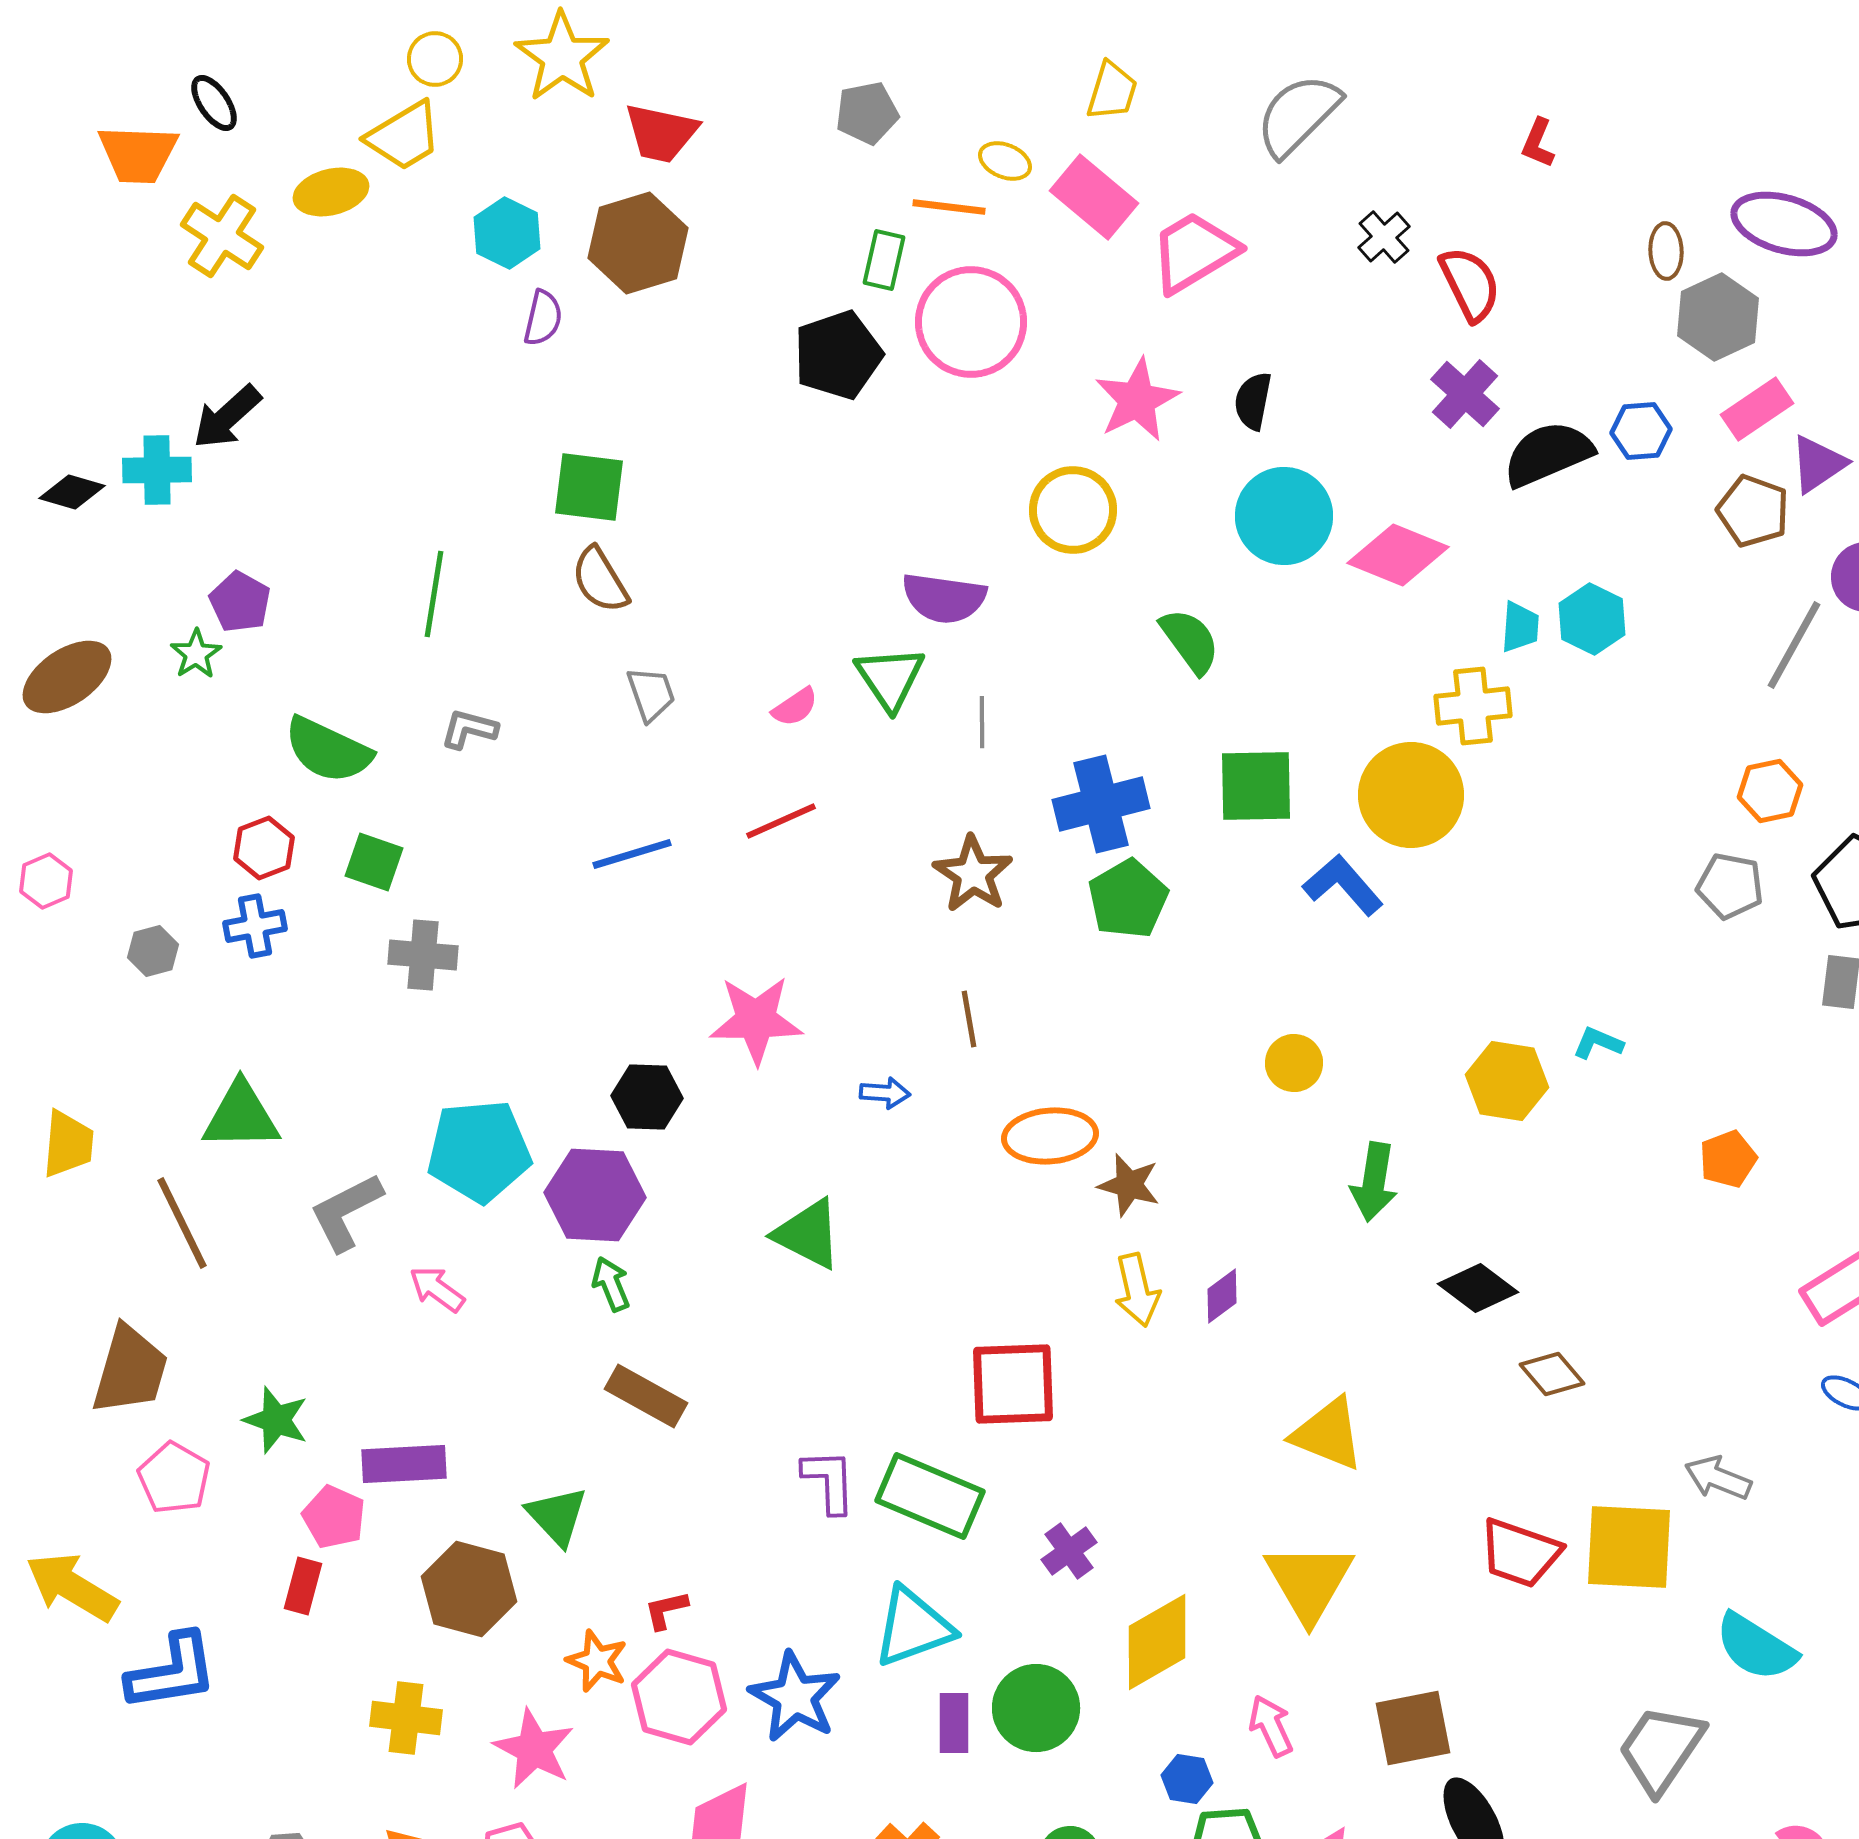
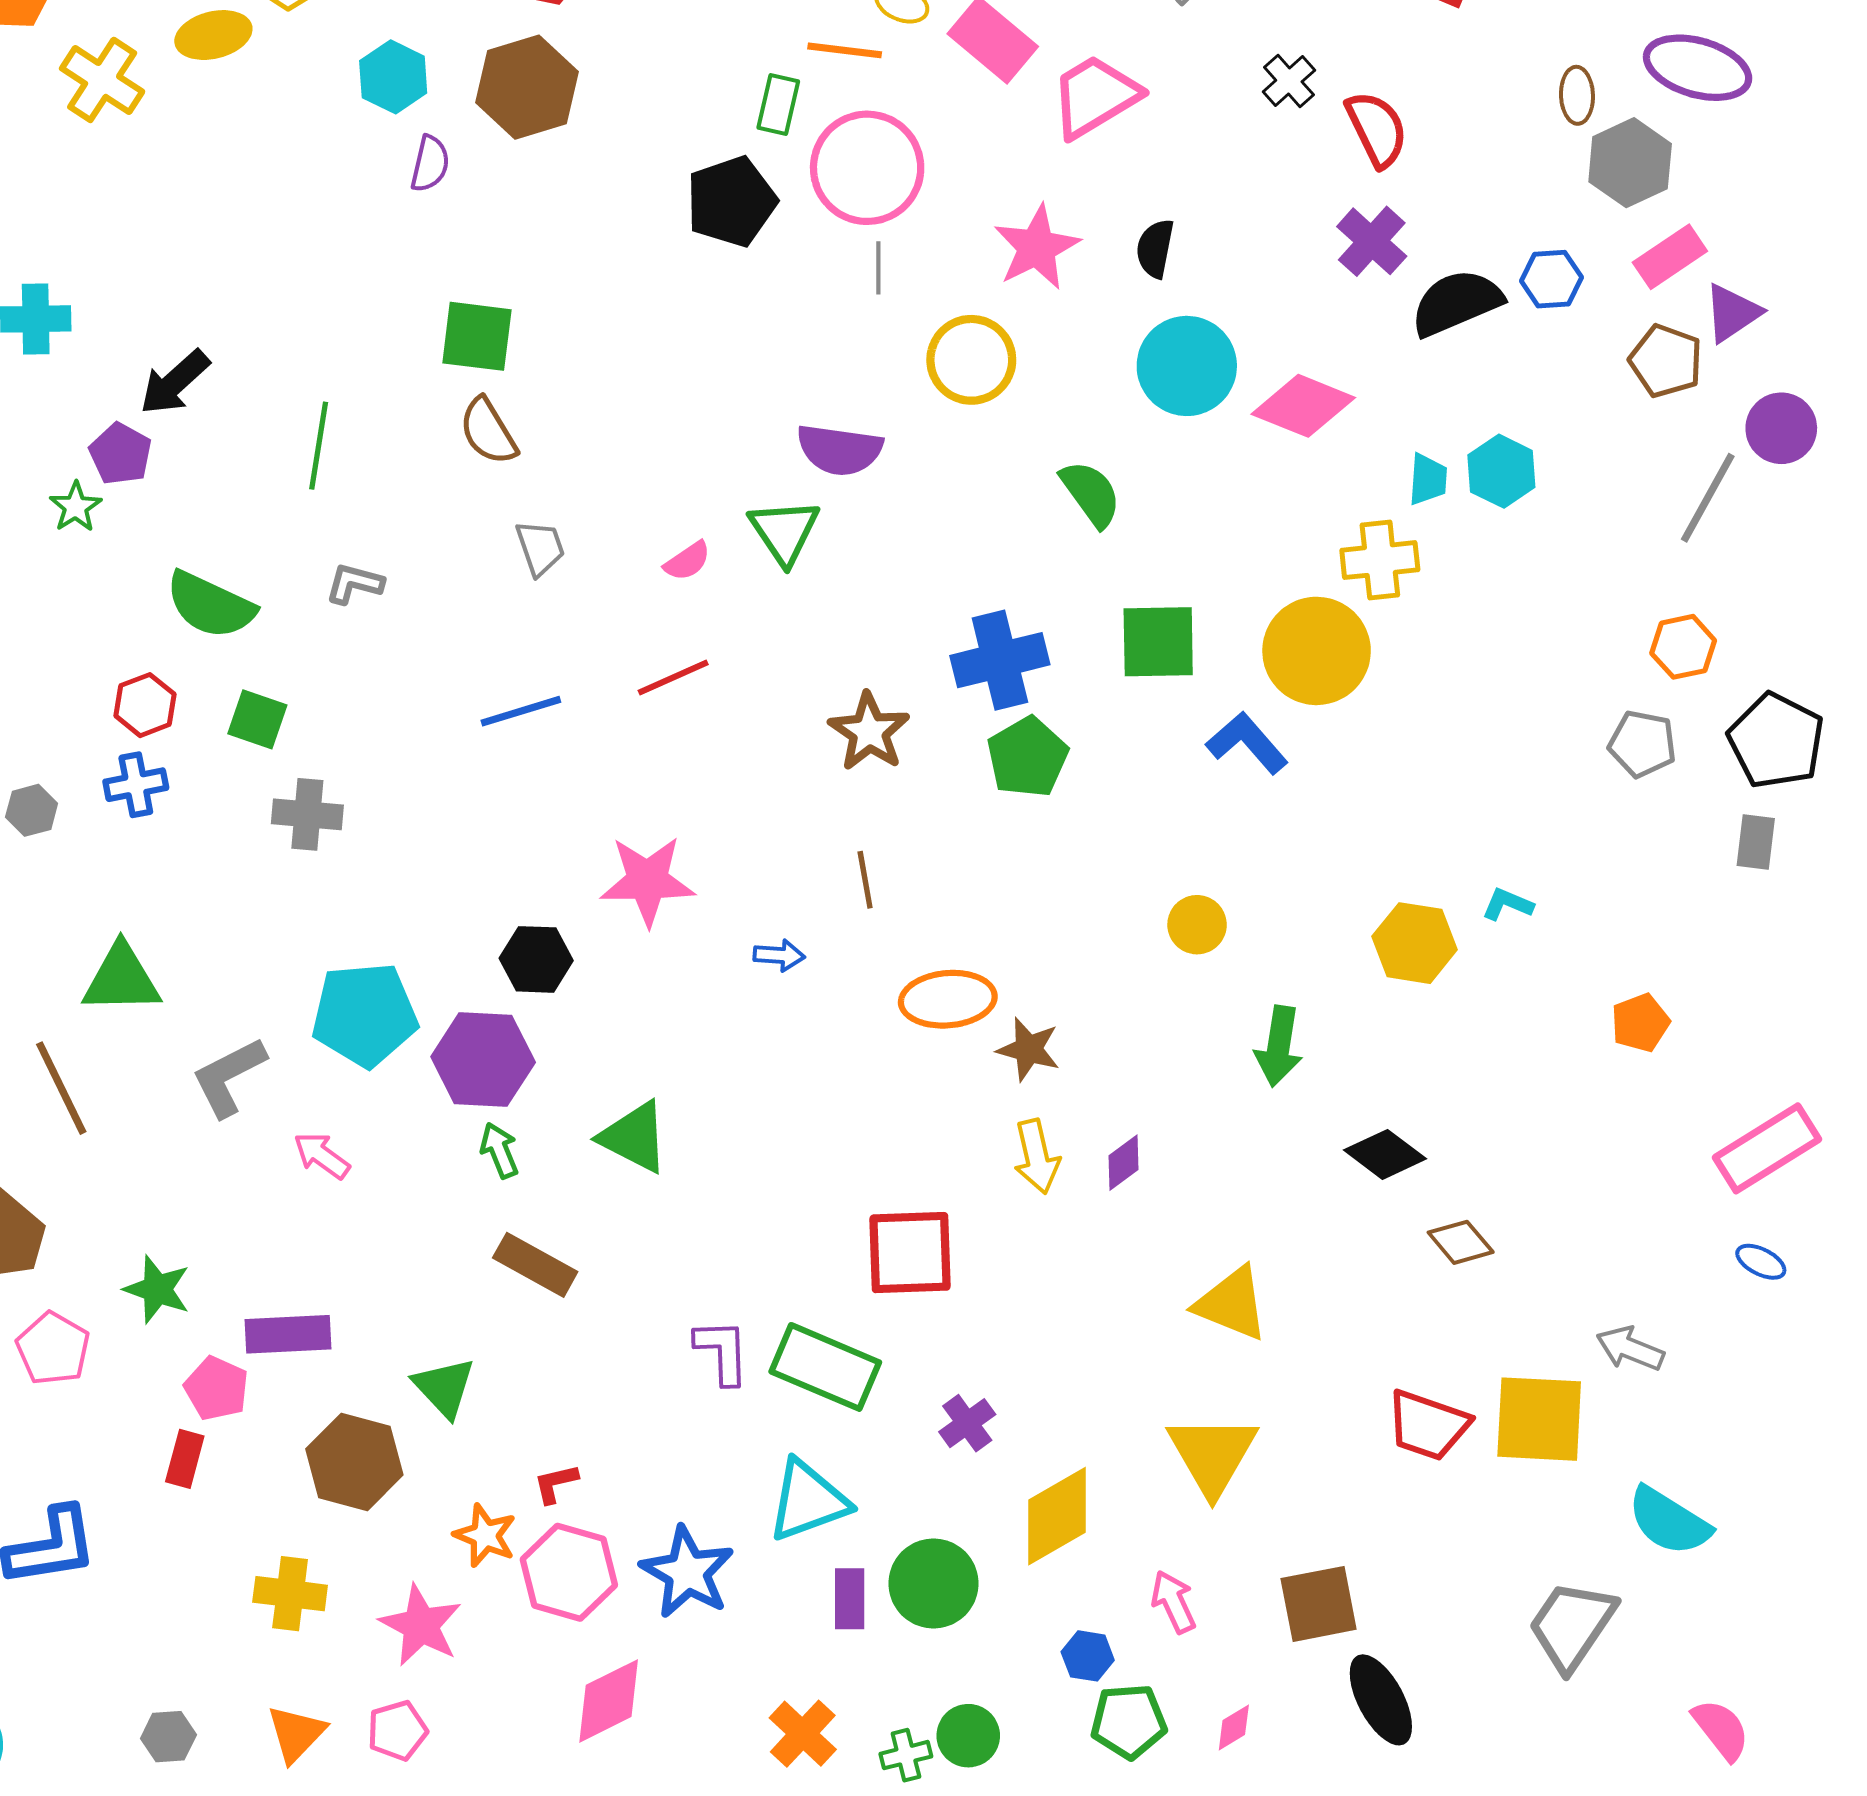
black arrow: (227, 417) -> (175, 382), moved
gray line: (982, 722) -> (878, 268), moved
green triangle: (808, 1234) -> (634, 1137), moved

